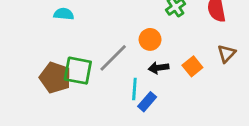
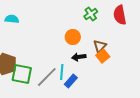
brown triangle: (226, 54) -> (100, 46), moved
gray line: (113, 58) -> (47, 77), moved
green square: (78, 71) -> (22, 74), moved

